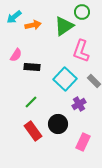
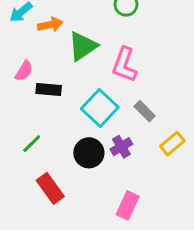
green triangle: (64, 26) -> (83, 46), moved
green line: (31, 102) -> (32, 144), moved
black circle: (58, 124) -> (89, 153), moved

